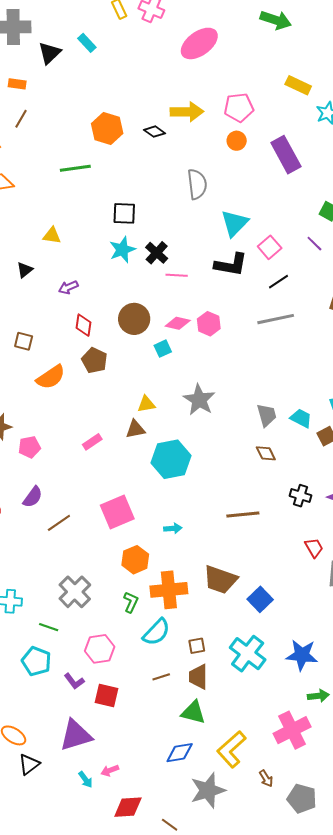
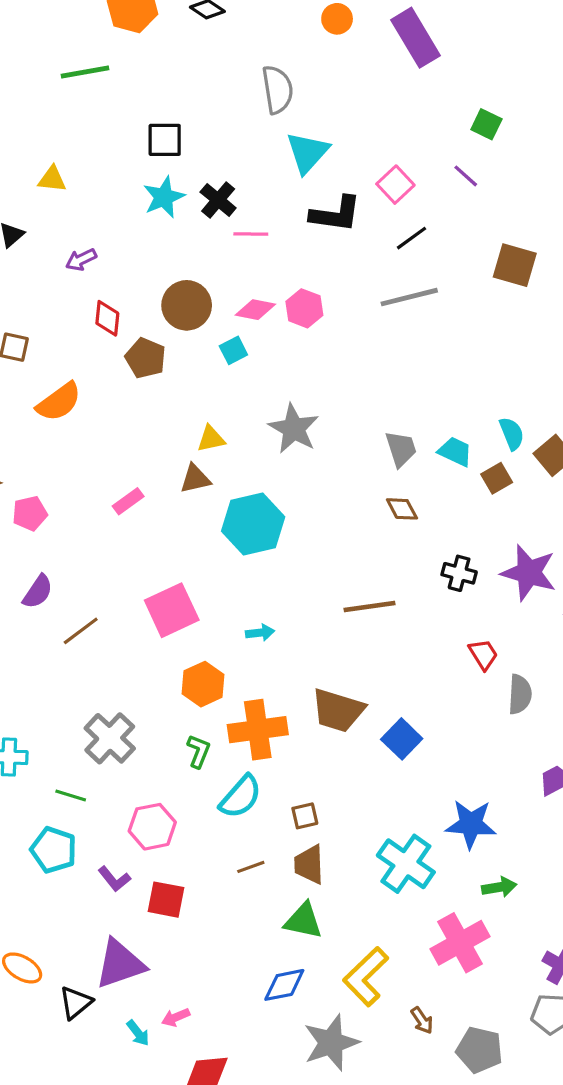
cyan triangle: (234, 223) -> (307, 153), moved
brown pentagon: (94, 360) -> (145, 358), moved
cyan cross: (248, 654) -> (406, 864), moved
black triangle: (29, 764) -> (76, 1003), moved

